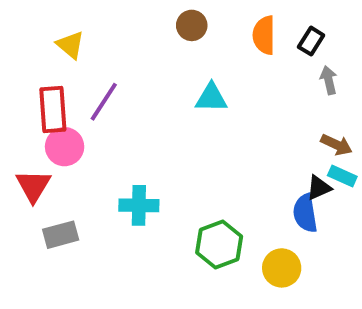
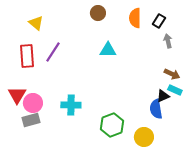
pink circle: (65, 147) -> (33, 103), moved

